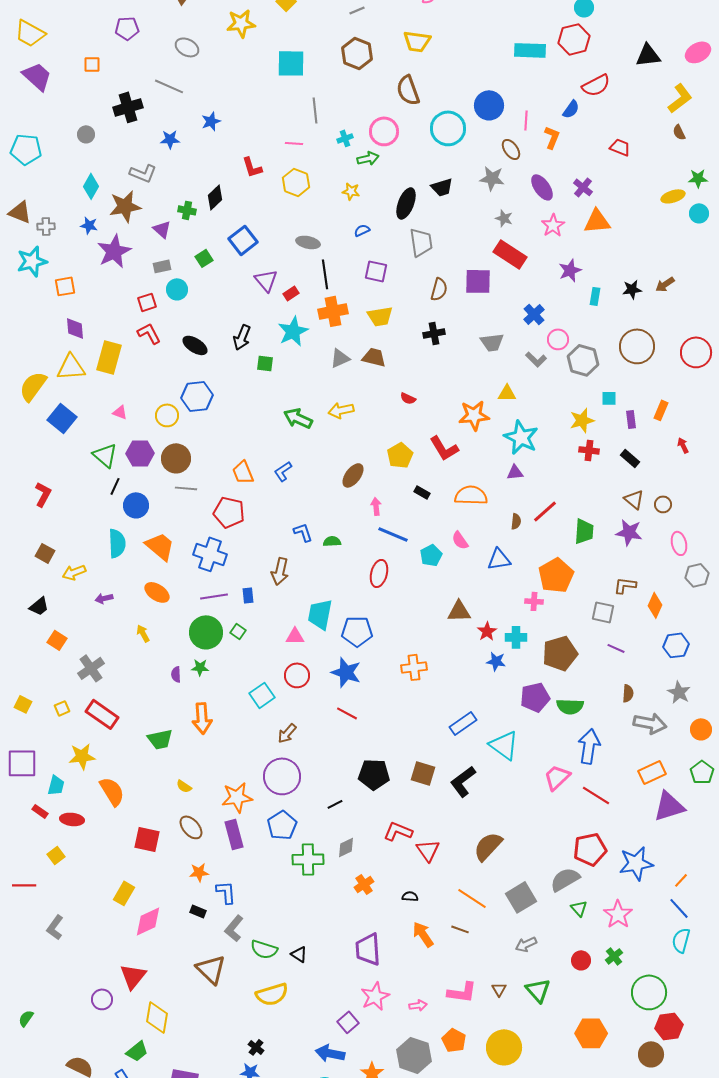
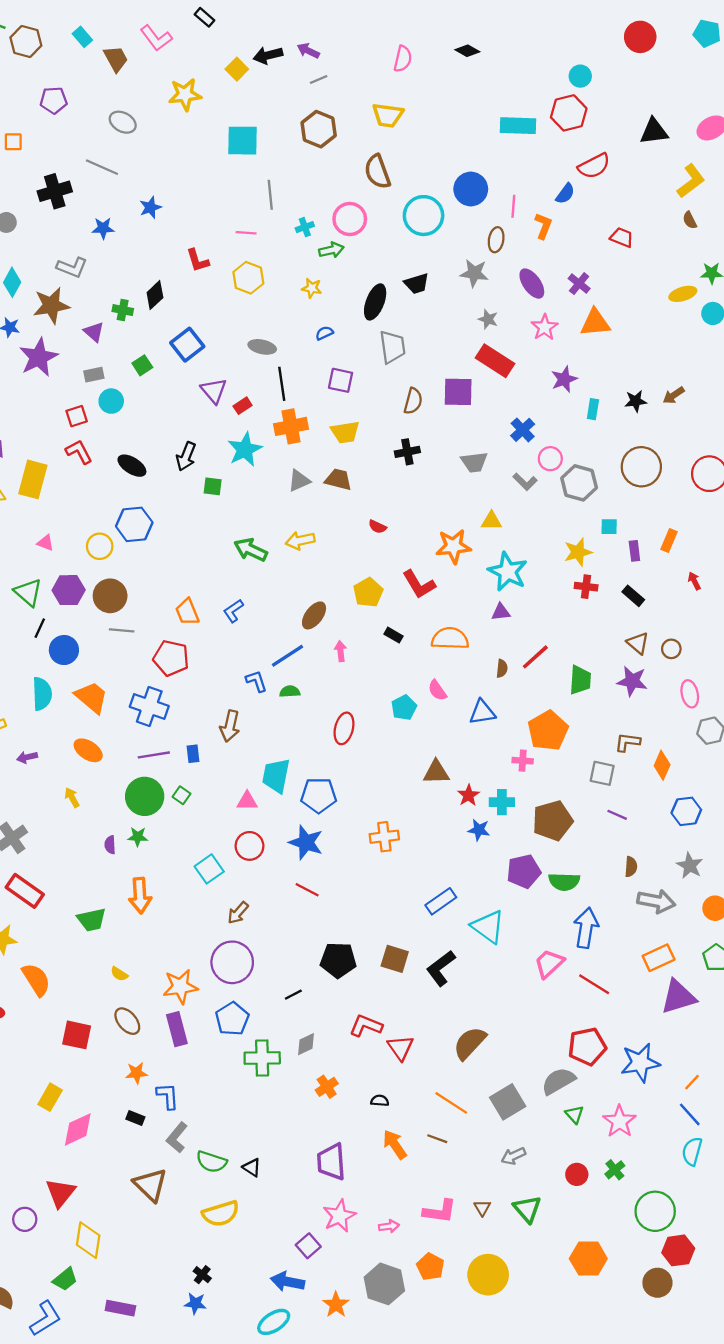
brown ellipse: (511, 149) -> (496, 240), turned 45
blue line: (393, 534) -> (288, 656), moved, turned -56

